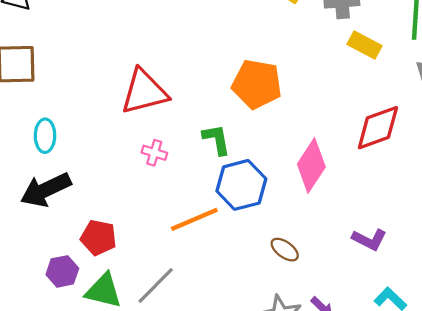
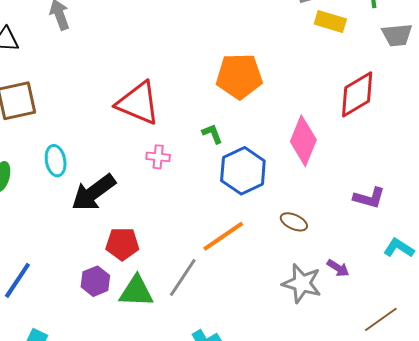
red triangle: (144, 92) -> (138, 103), turned 48
green L-shape: (216, 139) -> (212, 134), size x0.7
black arrow: (46, 190) -> (94, 193), moved
orange line: (194, 219) -> (223, 236), moved

